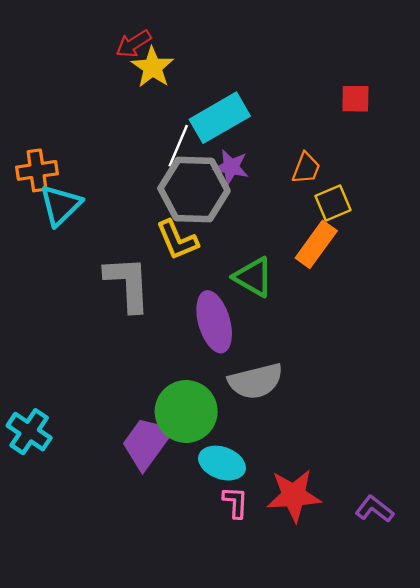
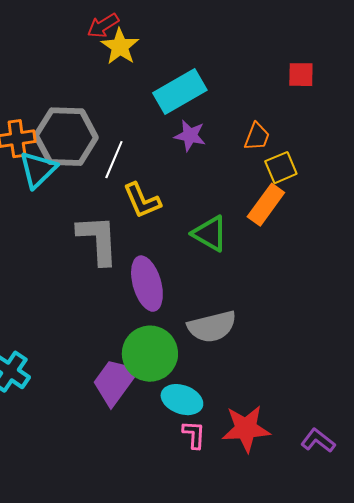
white line: (178, 146) -> (114, 160), moved
gray hexagon: (194, 189) -> (66, 137), moved
purple ellipse: (214, 322) -> (147, 284), moved

